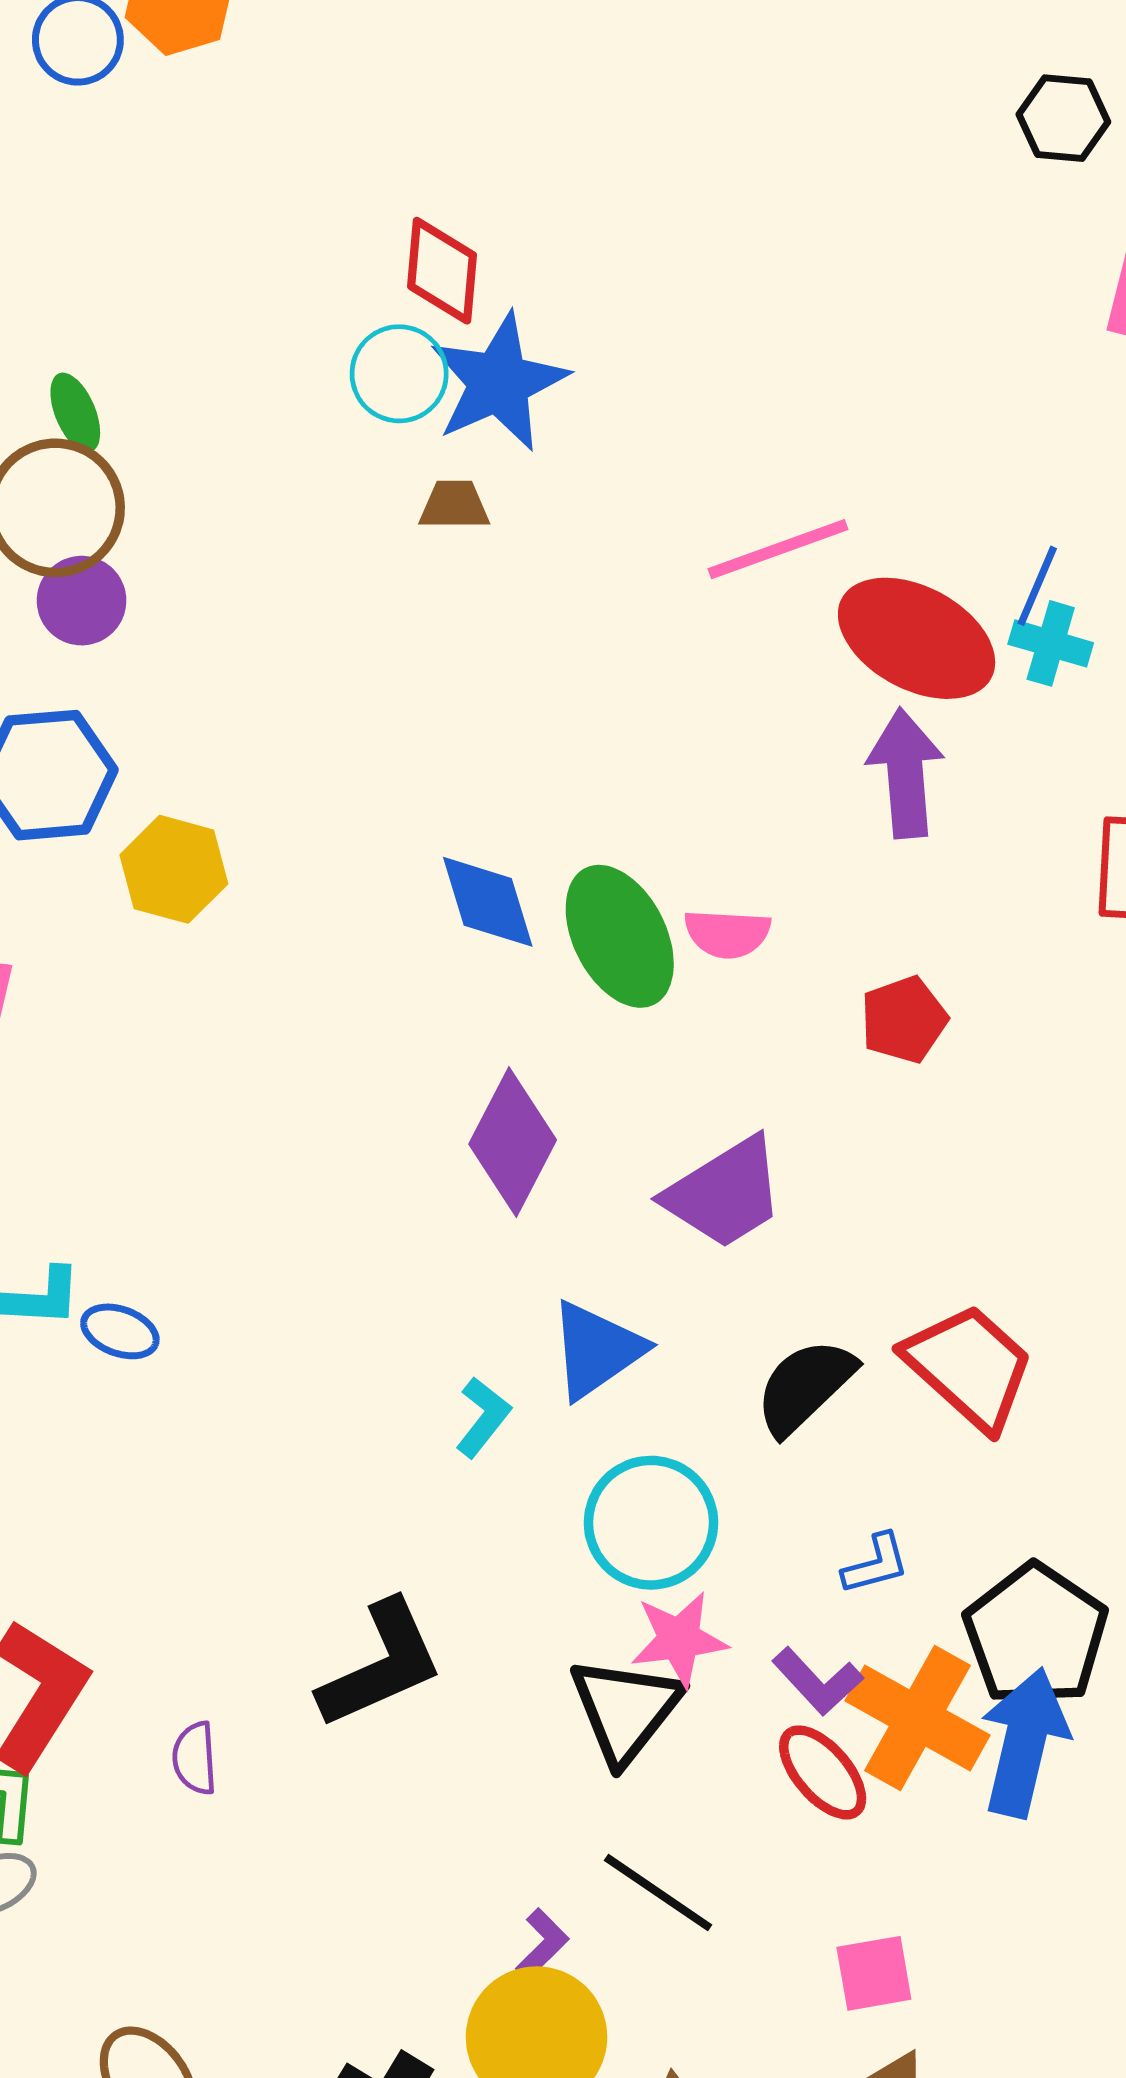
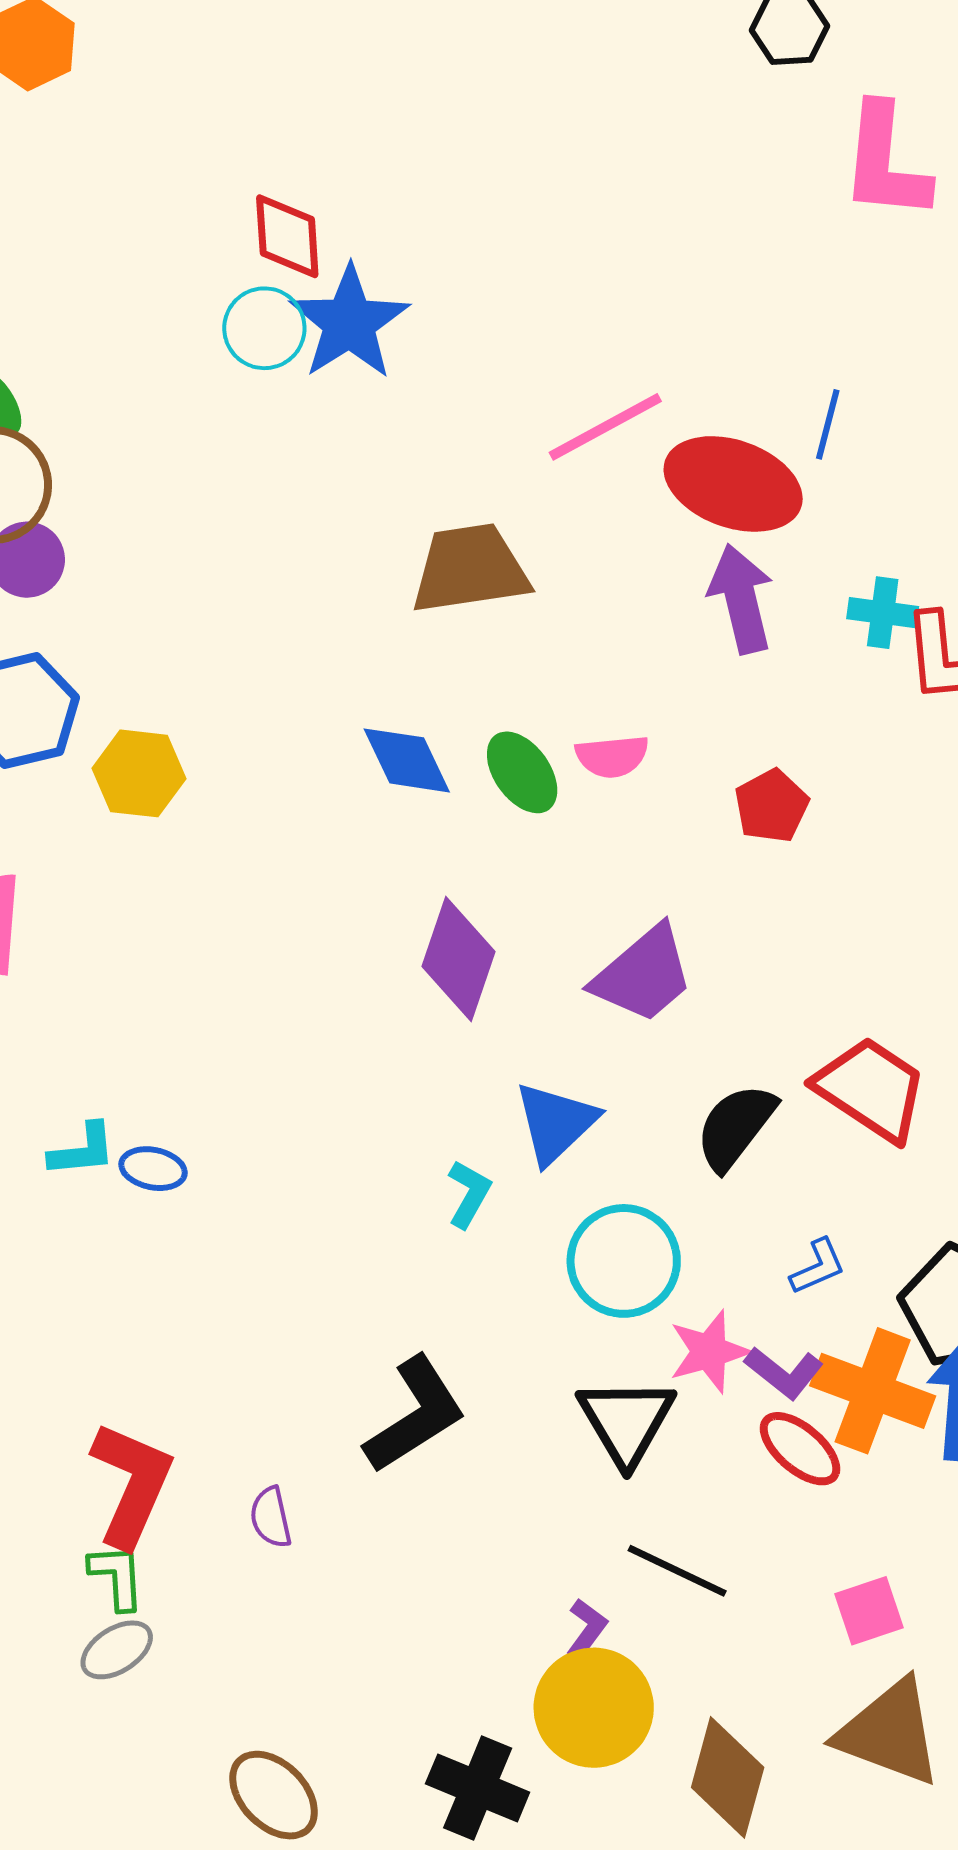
brown trapezoid: (454, 505) -> (470, 569), moved, size x2.0
cyan cross: (1051, 643) -> (883, 613), moved
green ellipse: (620, 936) -> (522, 772), size x0.7
pink star: (679, 1639) -> (709, 1352), moved

